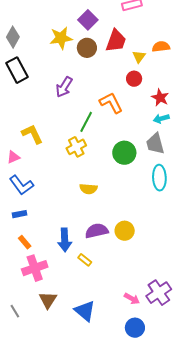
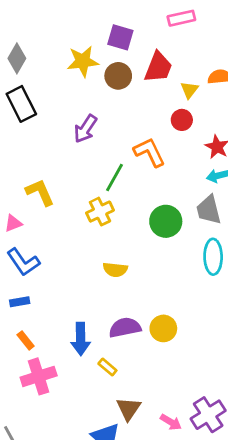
purple square: (88, 20) -> (120, 37), turned -30
brown triangle: (48, 300) -> (129, 409), moved

